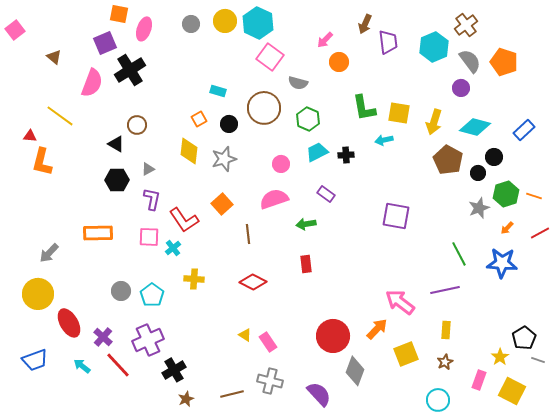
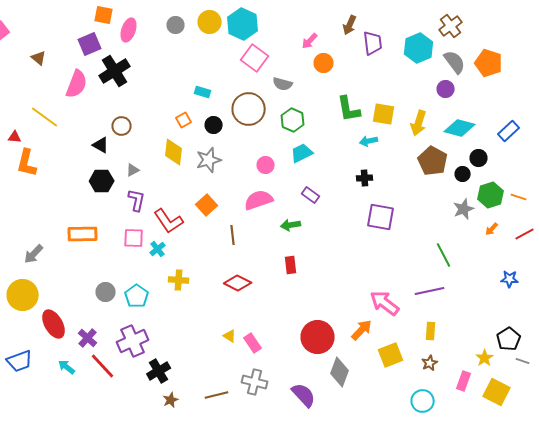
black cross: (346, 155) -> (365, 178), moved
blue star: (502, 263) -> (510, 279), moved, size x0.6

